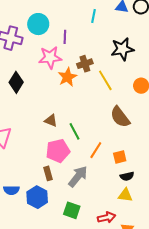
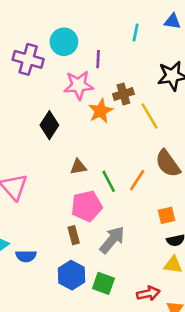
black diamond: (16, 82) -> (49, 125), moved
brown triangle: (51, 121) -> (78, 167), turned -32
orange line: (96, 150) -> (137, 180), moved
blue hexagon: (37, 197) -> (72, 275), moved

